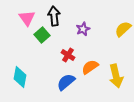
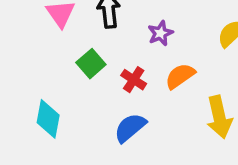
green square: (42, 35) -> (91, 64), moved
orange semicircle: (90, 67) -> (180, 76), moved

